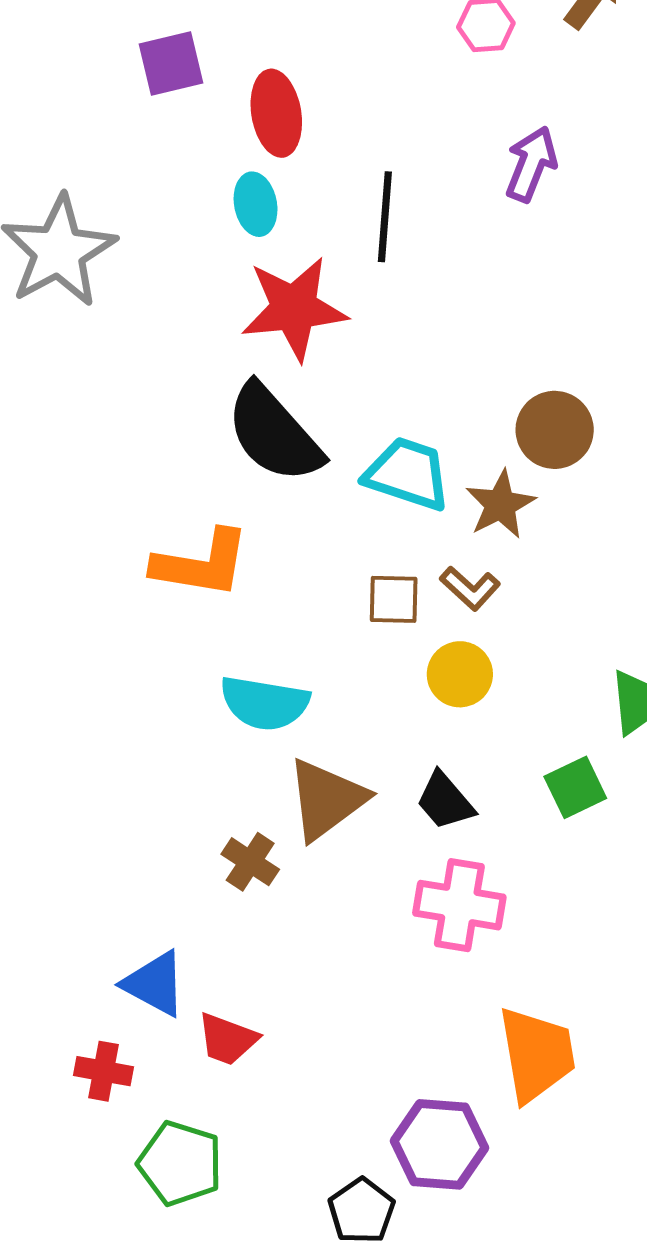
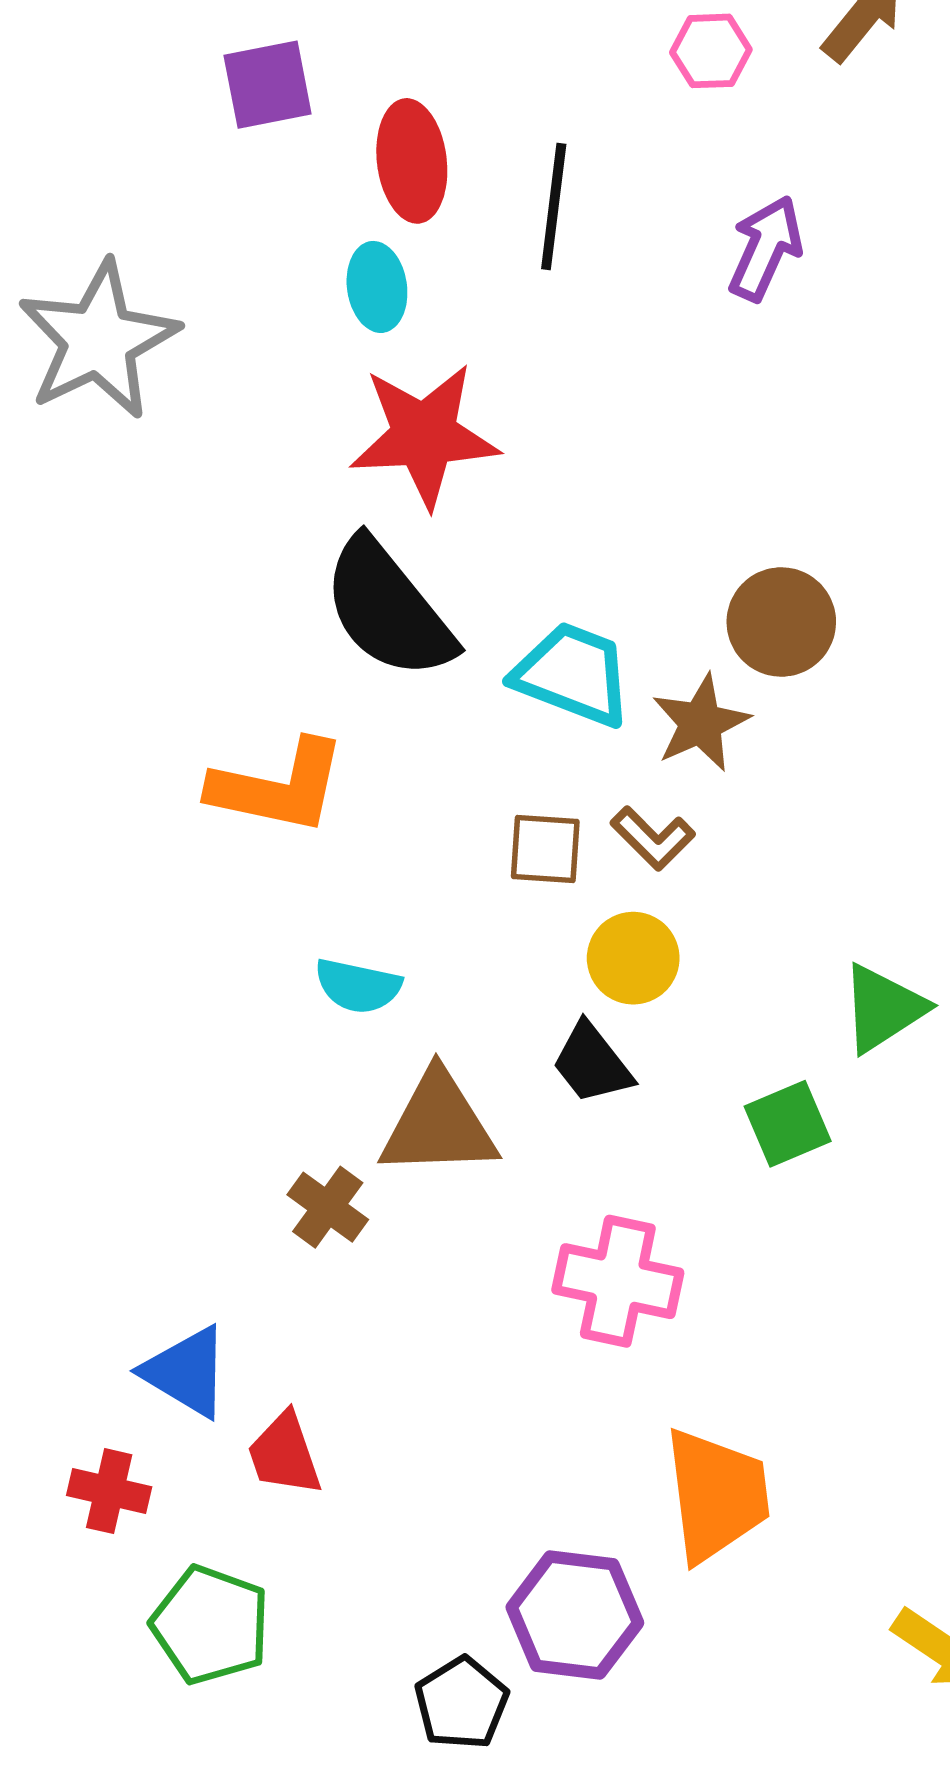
black line: (385, 217) -> (554, 206), moved
cyan semicircle: (265, 703) -> (358, 986), size x0.7
brown triangle: (326, 799) -> (438, 1125), turned 32
black trapezoid: (445, 801) -> (592, 1063), moved
red trapezoid: (227, 1039) -> (285, 1454), turned 48

